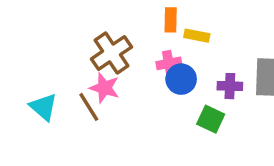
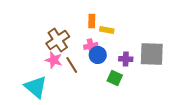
cyan triangle: (44, 107) -> (36, 87), moved, size x1.4
brown line: (89, 107) -> (72, 65), moved

